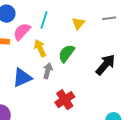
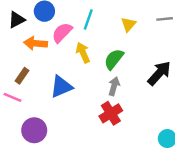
gray arrow: (48, 71) -> (114, 86), moved

